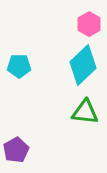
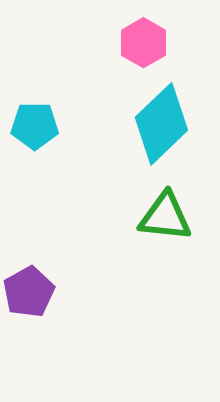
pink hexagon: (89, 24) -> (143, 43), moved

